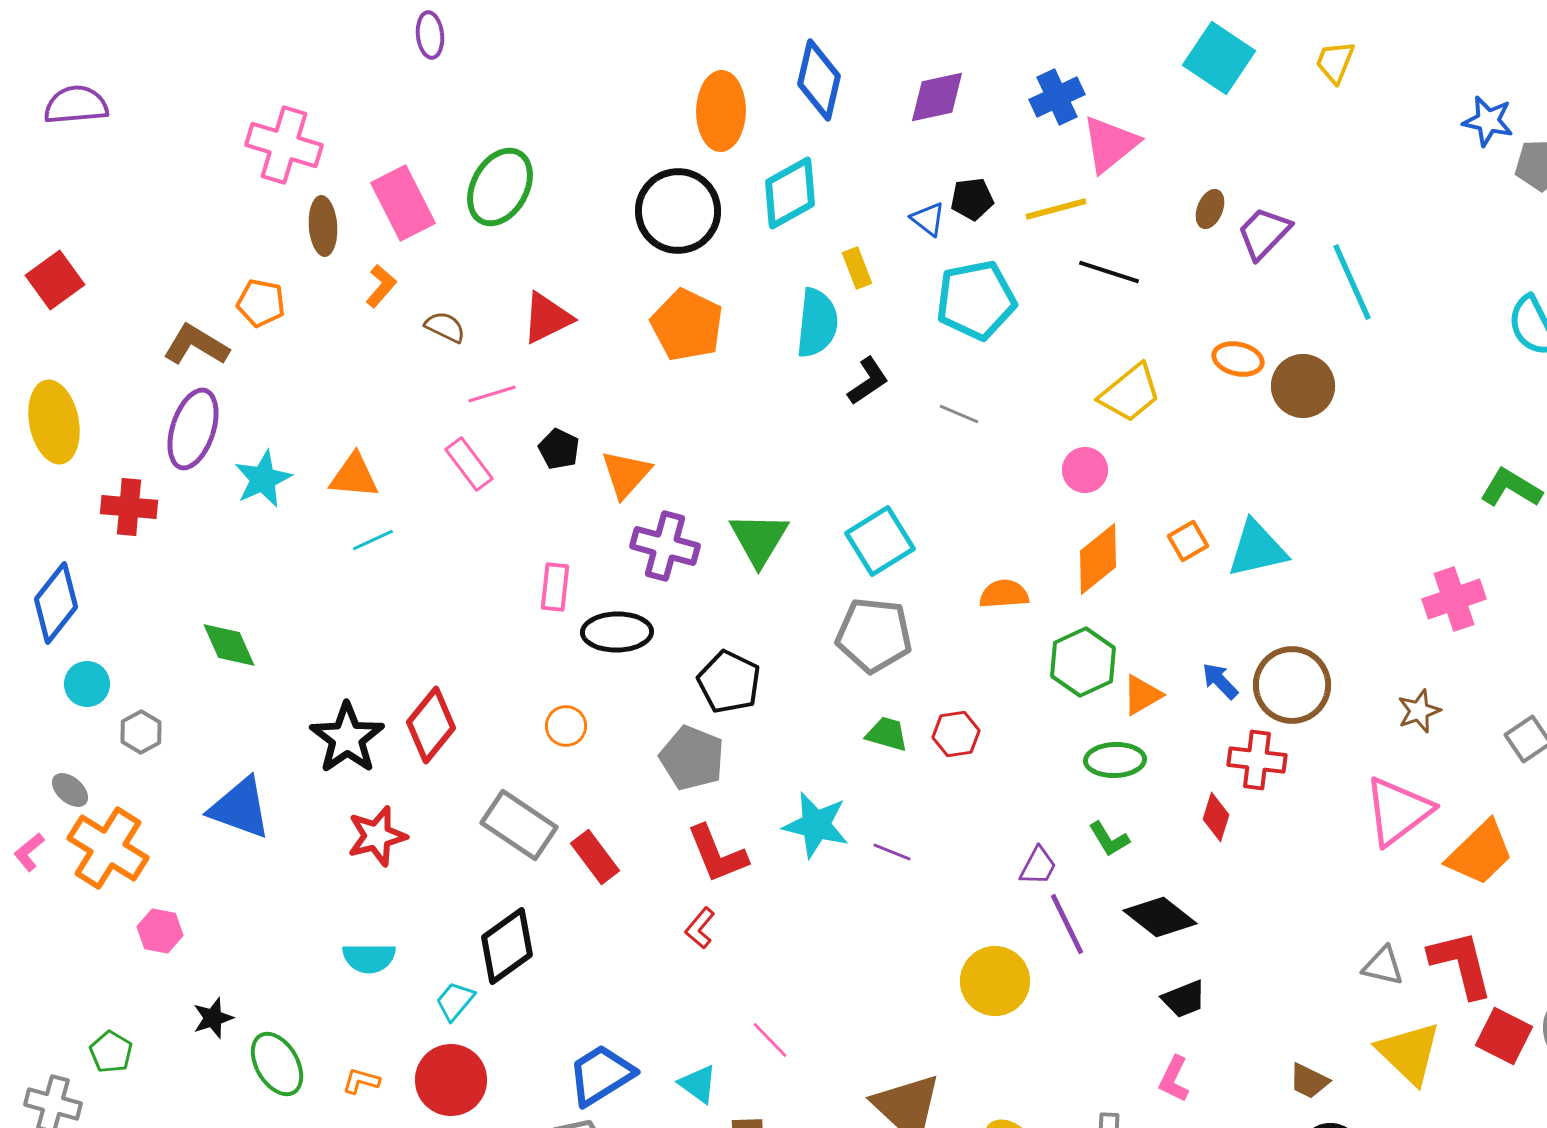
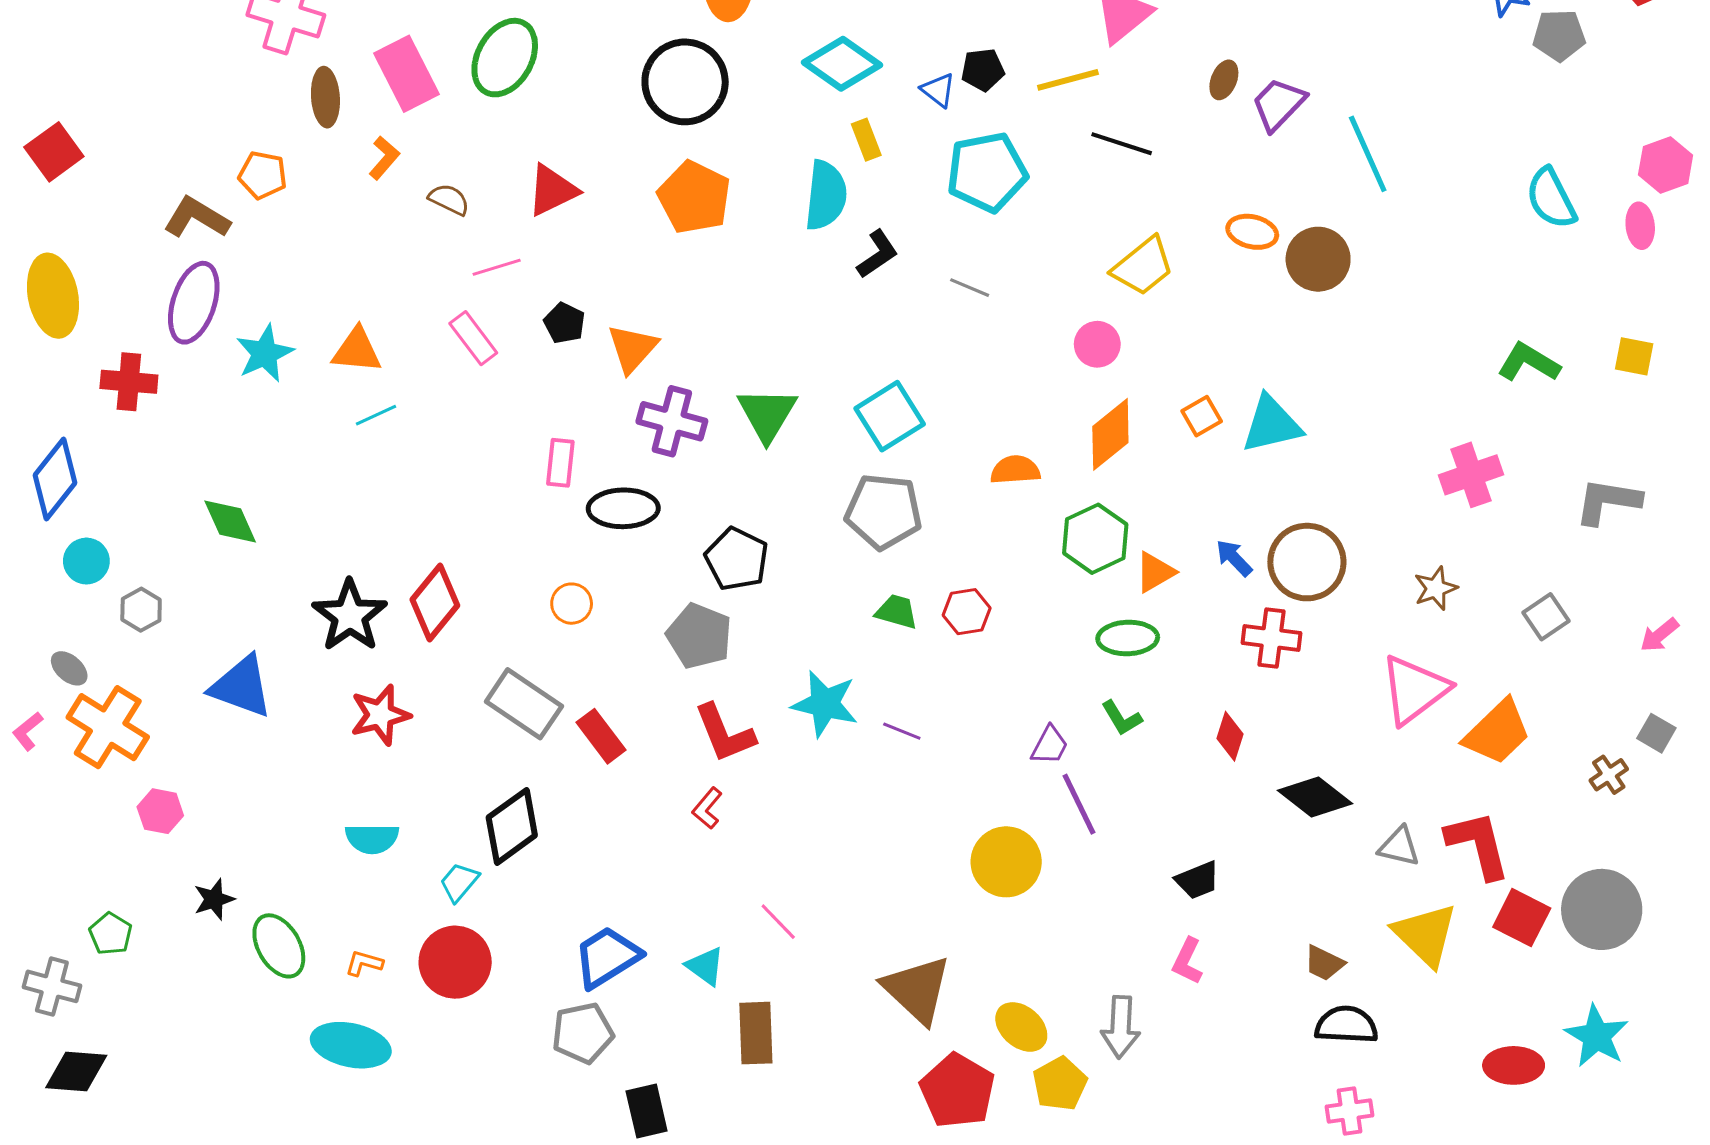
cyan diamond: (790, 193) -> (842, 64), moved, turned 64
red diamond: (1216, 817) -> (1230, 736), moved
black diamond: (1160, 917) -> (1315, 797), moved

